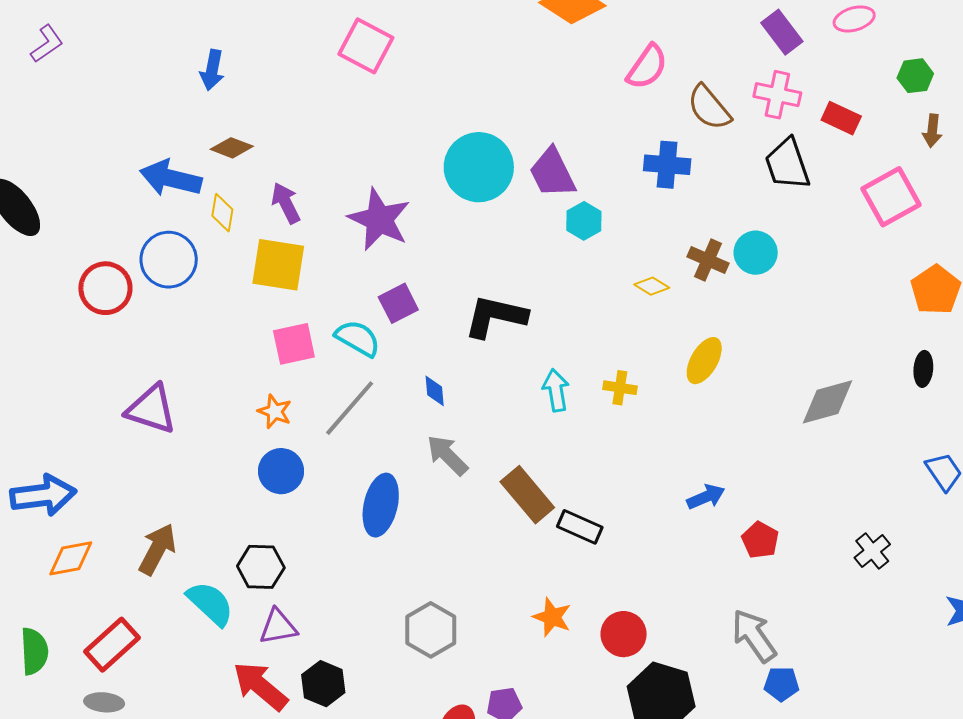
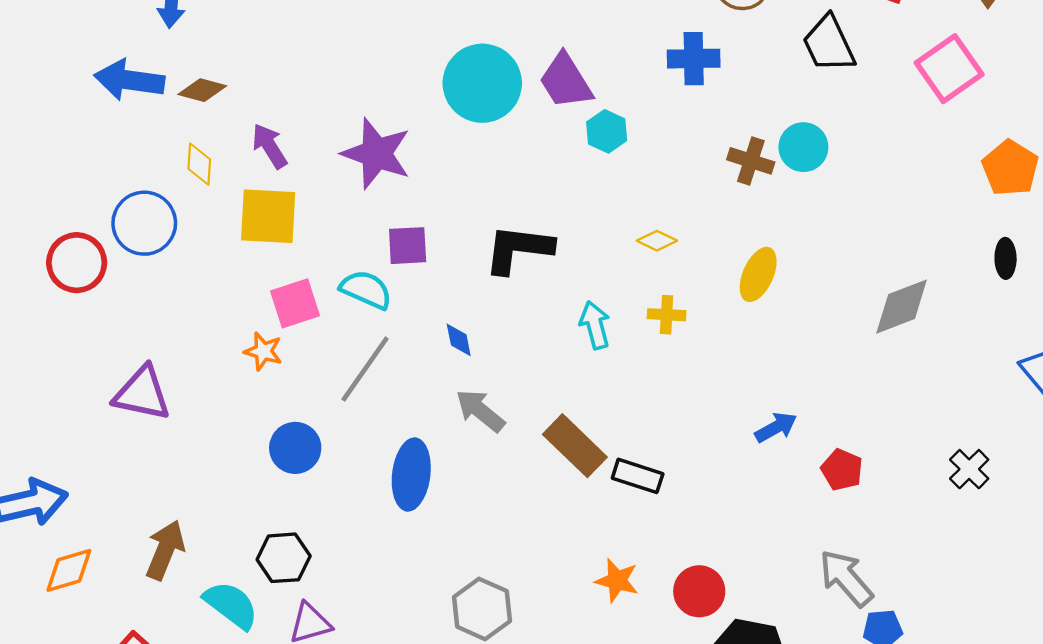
blue arrow: (171, 178) -> (129, 80), moved
yellow diamond: (652, 286) -> (657, 241), moved
purple square: (398, 303) -> (408, 246), turned 30
orange star: (275, 411) -> (263, 351), moved

